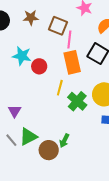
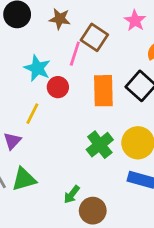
pink line: (69, 39) -> (75, 54), moved
yellow line: (60, 88) -> (32, 114), moved
brown circle: (49, 150) -> (93, 211), moved

